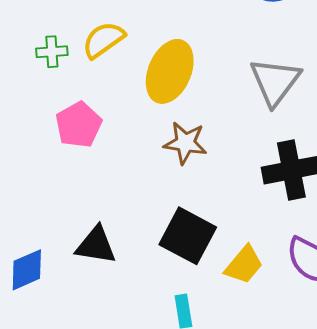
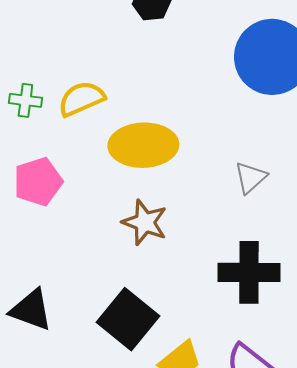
yellow ellipse: (170, 71) -> (143, 145), turned 54
gray triangle: (275, 82) -> (250, 177), size x0.6

